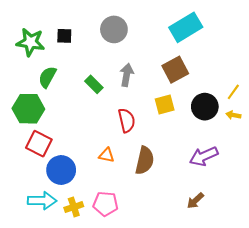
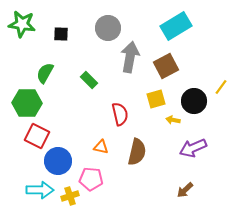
green star: (30, 42) -> (22, 24), moved
gray arrow: (127, 75) -> (130, 57), moved, size x1.4
yellow arrow: (233, 115) -> (173, 120), moved
pink pentagon: (105, 204) -> (91, 179), moved

